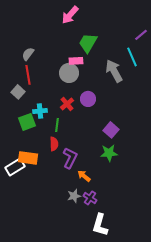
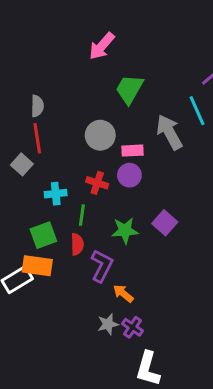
gray semicircle: (28, 54) -> (37, 106), turned 144
pink rectangle: (76, 61) -> (133, 151), moved
red cross: (67, 104) -> (97, 183), turned -32
green square: (27, 122) -> (43, 235), moved
green star: (109, 153) -> (125, 230), moved

